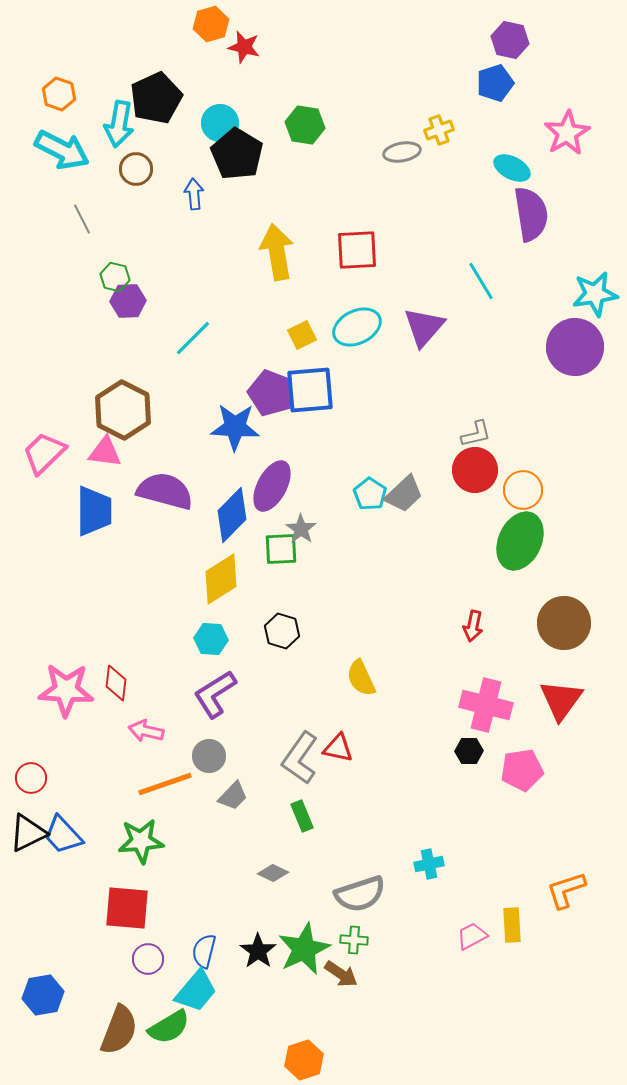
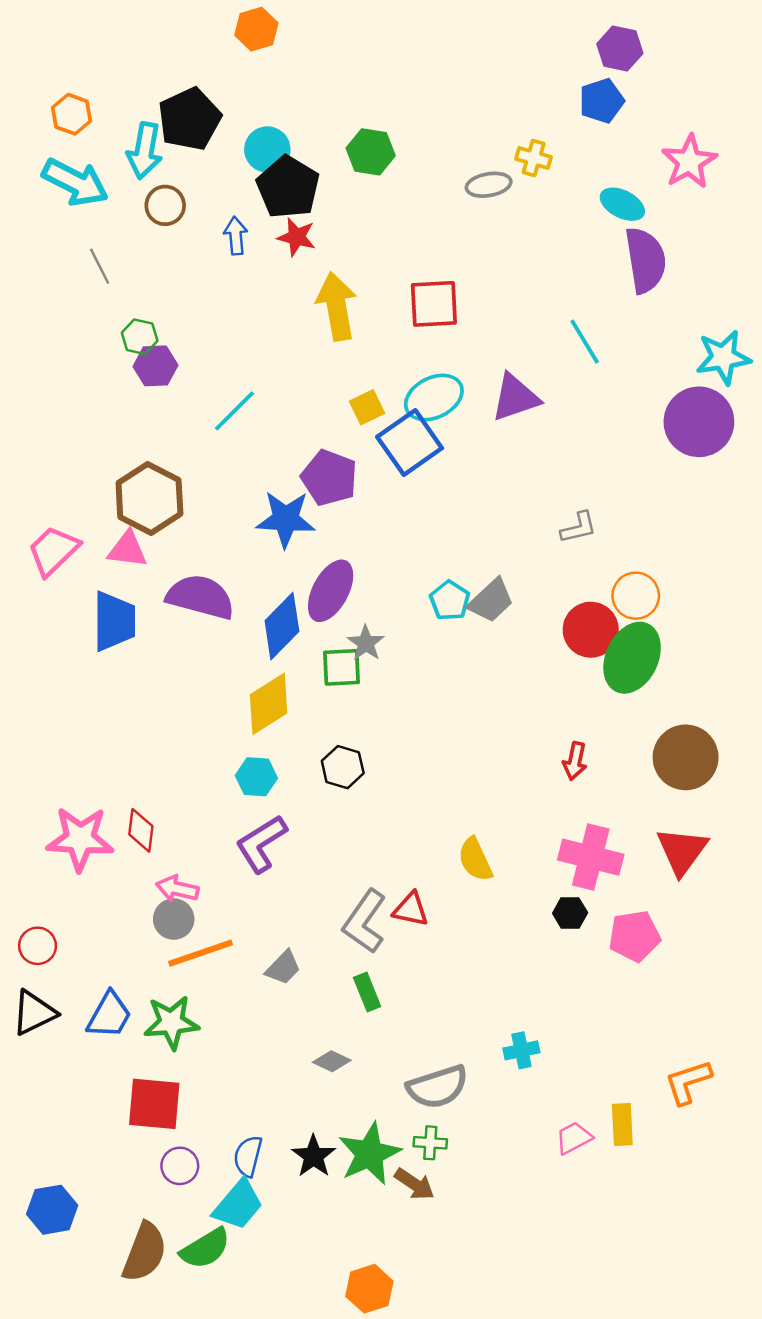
red star: (244, 47) -> (297, 237), moved
yellow cross: (439, 130) -> (534, 158), turned 36
purple triangle: (424, 327) -> (515, 397), turned 30
blue square: (310, 390) -> (410, 442), moved, turned -30
red circle: (475, 470) -> (591, 630), moved
yellow semicircle: (361, 678) -> (475, 859), moved
gray circle: (209, 756) -> (174, 919), moved
blue trapezoid: (63, 835) -> (109, 1015), moved, turned -108

